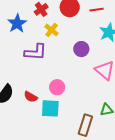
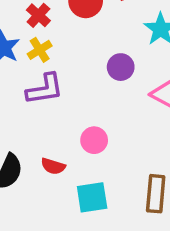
yellow cross: (52, 30) -> (40, 50), moved, turned 32
cyan square: (50, 108) -> (92, 197), moved

